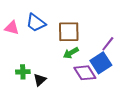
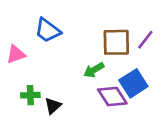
pink triangle: (12, 28) -> (16, 54), moved, turned -35
brown square: (69, 32) -> (116, 42), moved
purple line: (108, 44) -> (145, 40), moved

